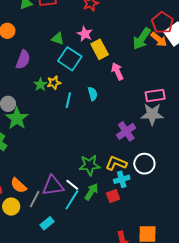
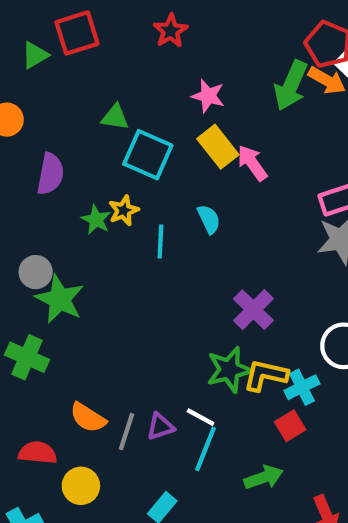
pink star: (85, 34) -> (208, 96), moved
yellow rectangle: (100, 49) -> (218, 147), moved
purple cross: (126, 131) -> (253, 310), moved
yellow L-shape: (116, 163) -> (266, 375), moved
orange semicircle: (19, 185) -> (88, 418), moved
purple triangle: (53, 186) -> (160, 427), size x0.6
green arrow: (91, 192) -> (264, 477), moved, turned 48
gray line: (35, 199) -> (126, 432), moved

